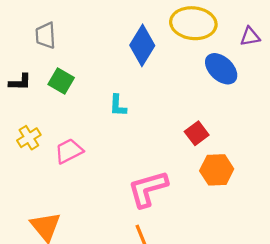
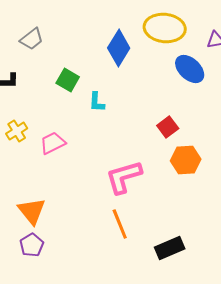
gray trapezoid: (46, 35) -> (32, 39), turned -125
green square: (61, 81) -> (68, 80), moved

